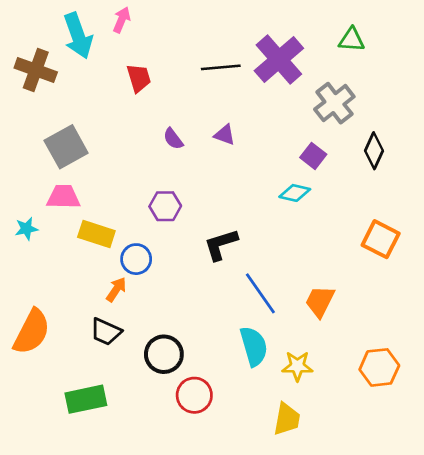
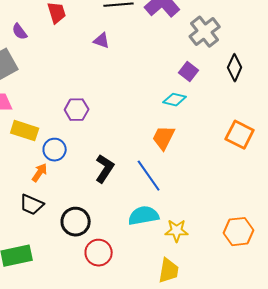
purple triangle: (225, 135) -> (102, 41), moved
purple semicircle: (173, 139) -> (20, 32), moved
black L-shape: (221, 245) -> (105, 169), moved, turned 140
orange trapezoid: (320, 301) -> (164, 138), moved
cyan semicircle: (254, 346) -> (144, 216), turned -84

